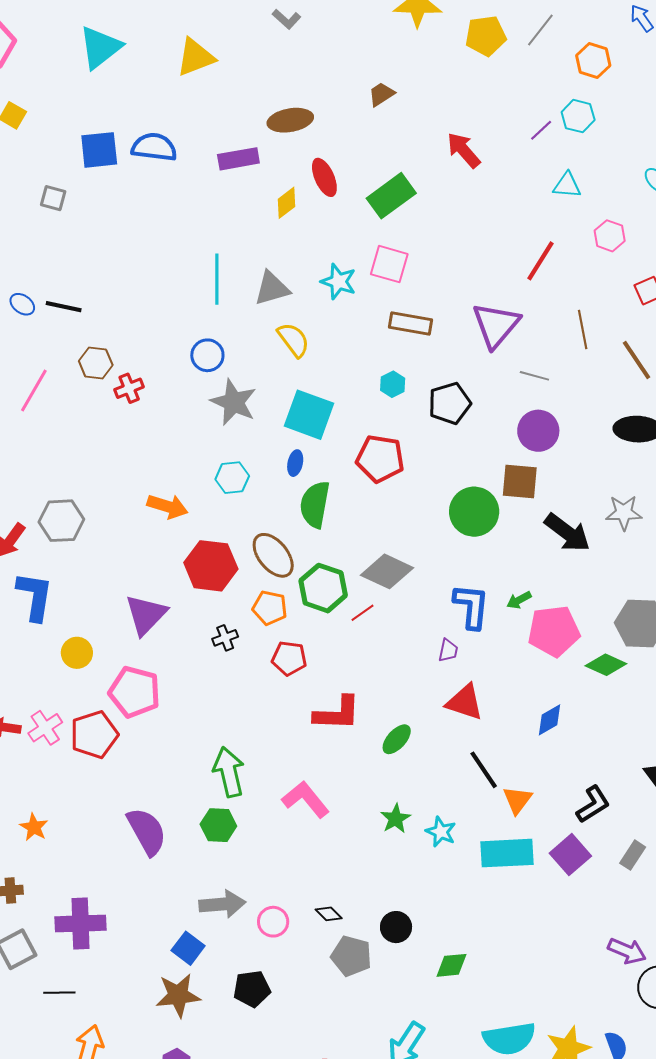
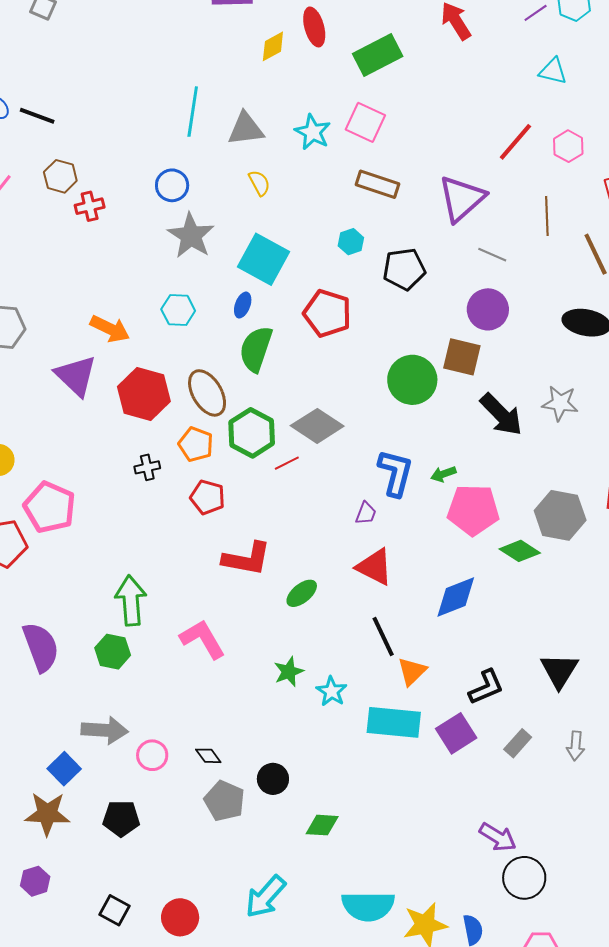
pink hexagon: (610, 236) -> (568, 146), moved
yellow semicircle: (293, 340) -> (259, 183), size x0.7
purple triangle: (146, 615) -> (76, 376), moved, turned -39
blue diamond: (550, 720) -> (456, 597), size x1.4

